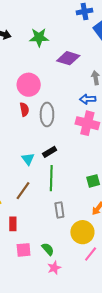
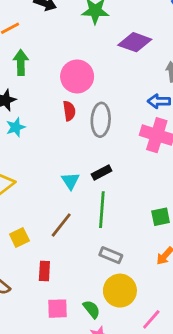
gray rectangle: (59, 210) -> (111, 255), turned -63
yellow circle: (82, 232) -> (120, 291), moved

